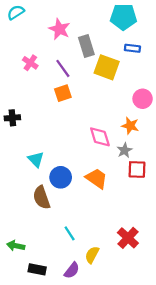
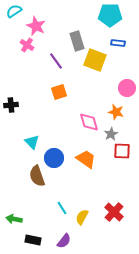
pink star: (59, 29) -> (36, 26), moved
pink cross: (30, 63) -> (27, 45), moved
orange square: (63, 93) -> (59, 92), moved
yellow semicircle: (92, 255) -> (82, 217), moved

